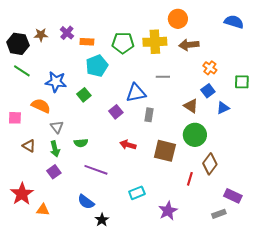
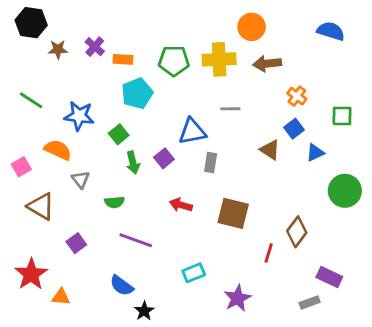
black hexagon: (18, 44) -> (31, 23), moved
pink square: (15, 118) -> (21, 167), turned -32
green circle: (195, 135) -> (345, 191), moved
brown triangle: (29, 146) -> (41, 206), size x1.5
green arrow: (55, 149) -> (133, 163), moved

